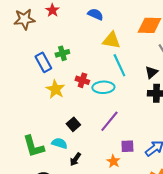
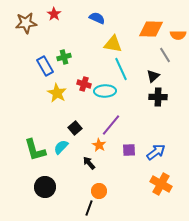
cyan semicircle: (59, 143) -> (61, 147), turned -63
black arrow: (75, 159) -> (89, 163), moved, turned 104
orange star: (113, 161) -> (99, 145), moved

